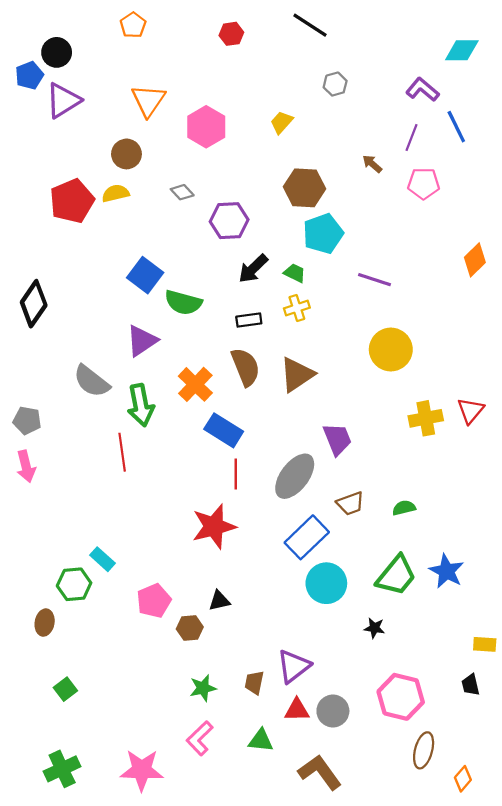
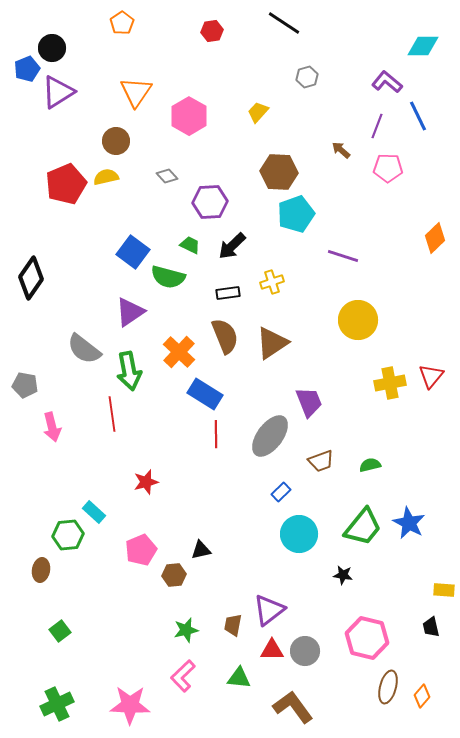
green trapezoid: (295, 273) -> (190, 245), moved
pink arrow: (26, 466) -> (52, 427), moved
red star: (214, 526) -> (146, 482), moved, size x0.6
blue rectangle: (307, 537) -> (281, 492), size x0.5
orange diamond: (463, 779) -> (422, 696), moved

